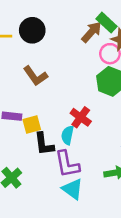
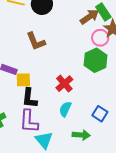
cyan semicircle: (68, 135) -> (65, 109), moved
purple L-shape: (67, 164) -> (29, 121), moved

